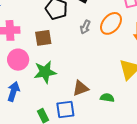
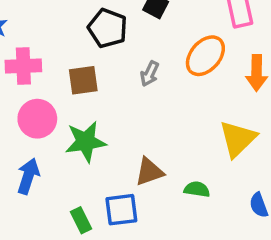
gray arrow: (85, 27) -> (150, 74), moved

